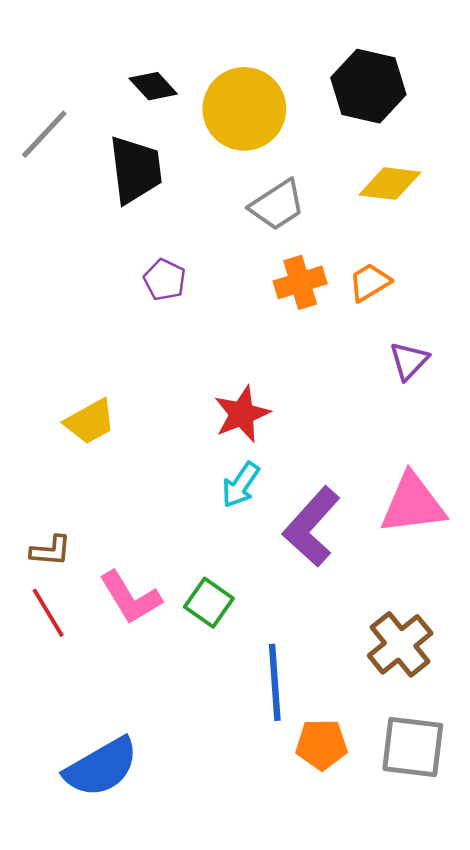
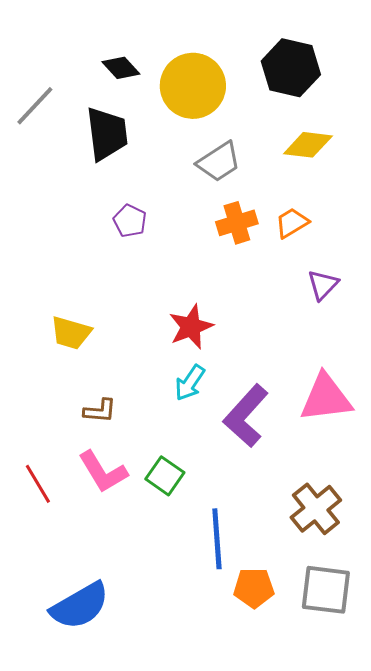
yellow trapezoid: (90, 422) -> (71, 333), turned 45
brown L-shape: (51, 551) -> (100, 411), moved

